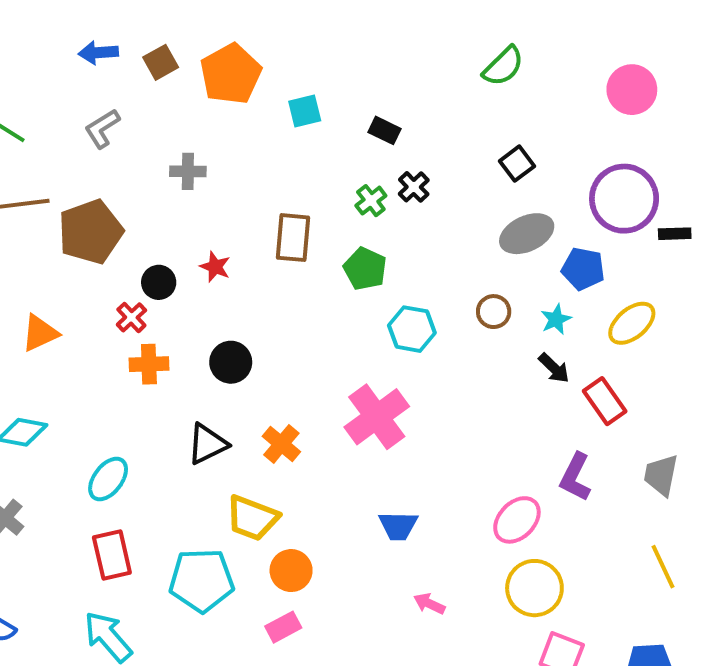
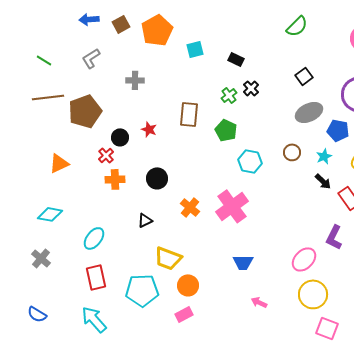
black triangle: (207, 444) -> (145, 220), size x0.7
orange cross: (281, 444) -> (190, 207), moved

